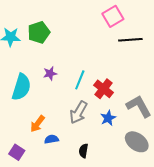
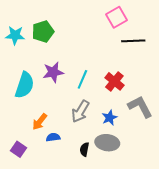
purple star: (50, 73) -> (53, 72), size x1.5
red cross: (104, 89) -> (114, 81), moved
gray ellipse: (137, 142) -> (107, 143), moved, turned -30

